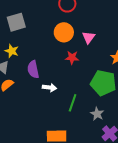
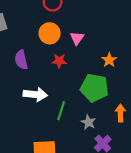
purple semicircle: (33, 69) -> (21, 60), moved
white arrow: (50, 88) -> (35, 94), size x1.5

